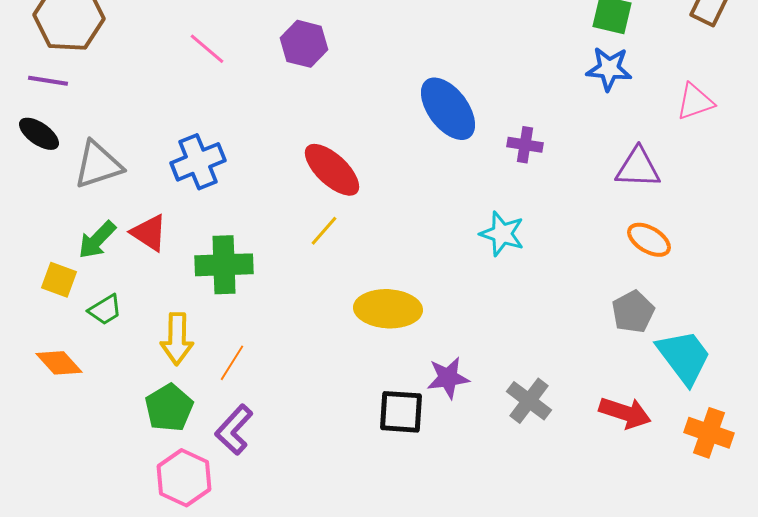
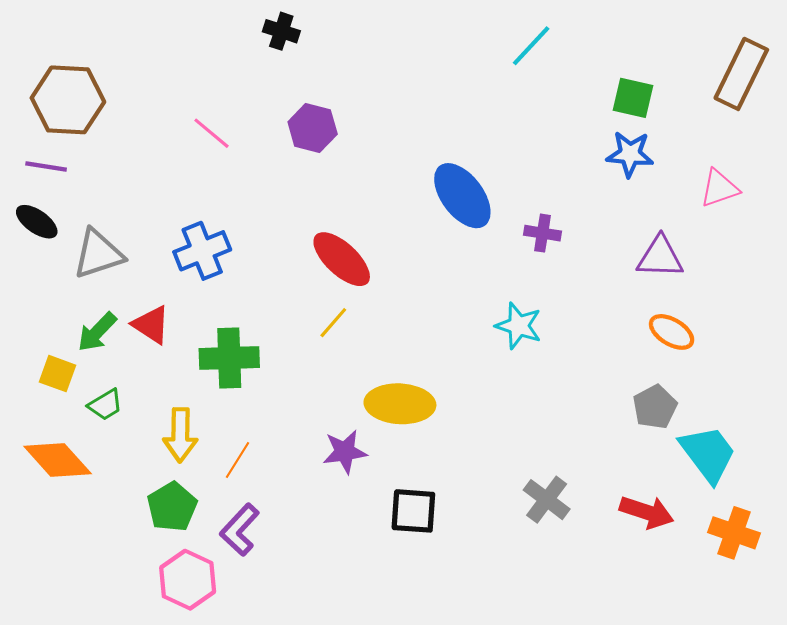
orange diamond: (59, 363) -> (58, 460), size x1.4
purple star: (448, 378) -> (345, 452), moved

